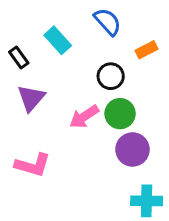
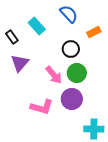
pink arrow: (84, 117) -> (54, 75), turned -96
purple circle: (132, 149) -> (72, 99), moved
pink L-shape: (33, 165) -> (42, 107), moved

